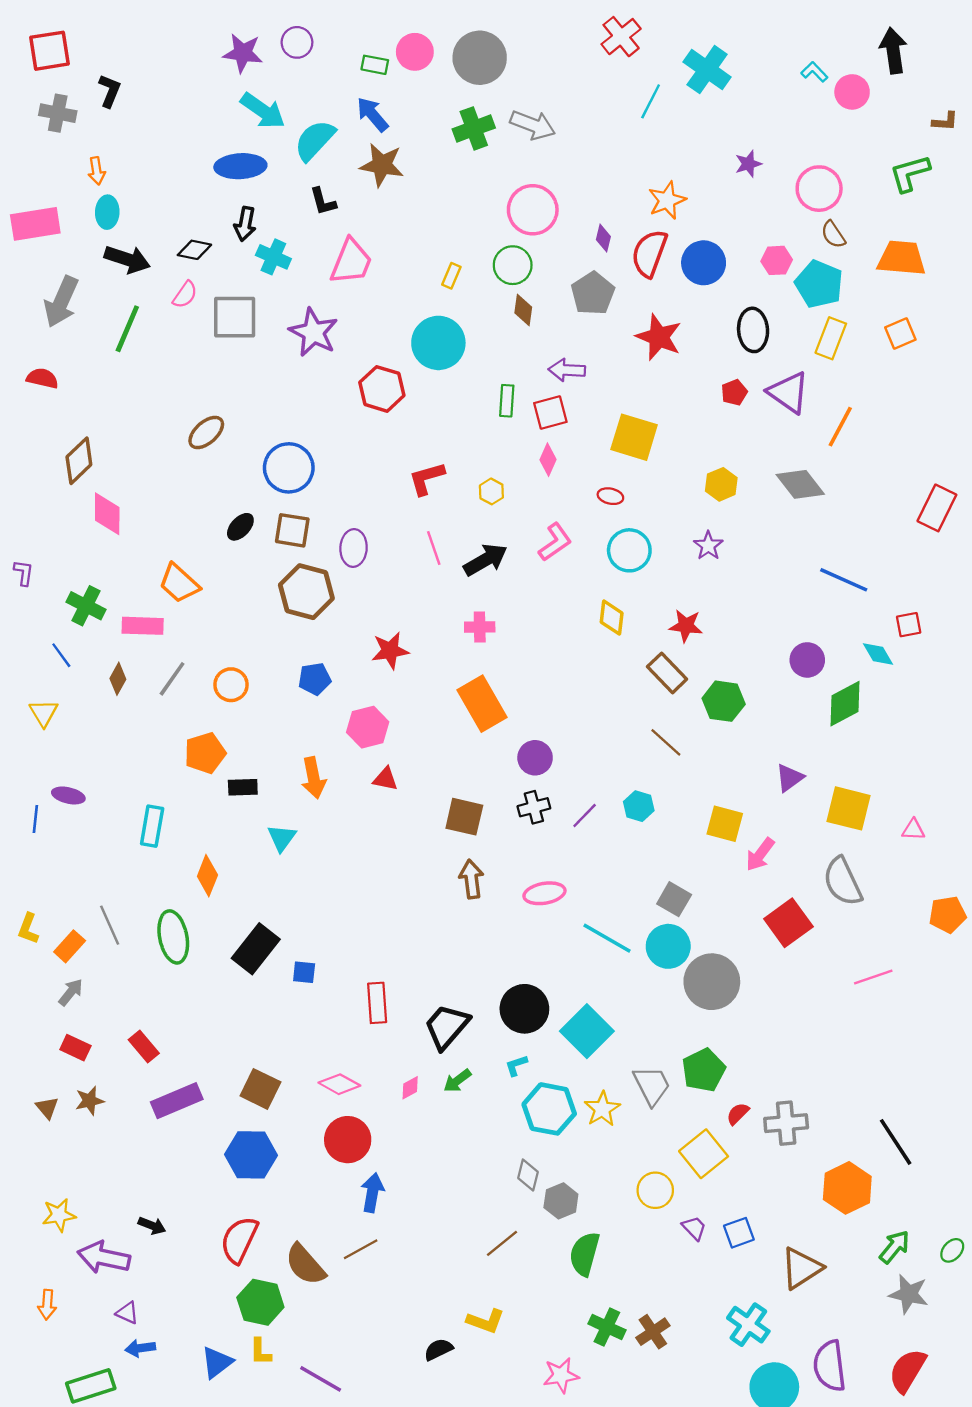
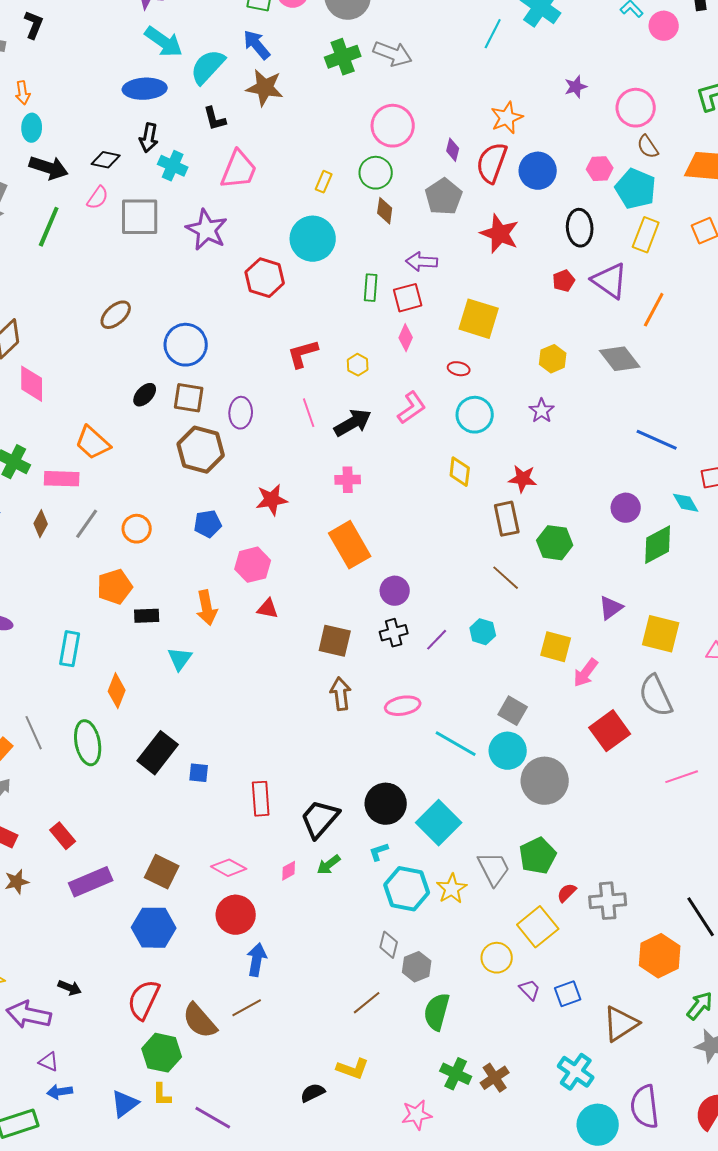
brown rectangle: (667, 673) -> (507, 519), turned 32

